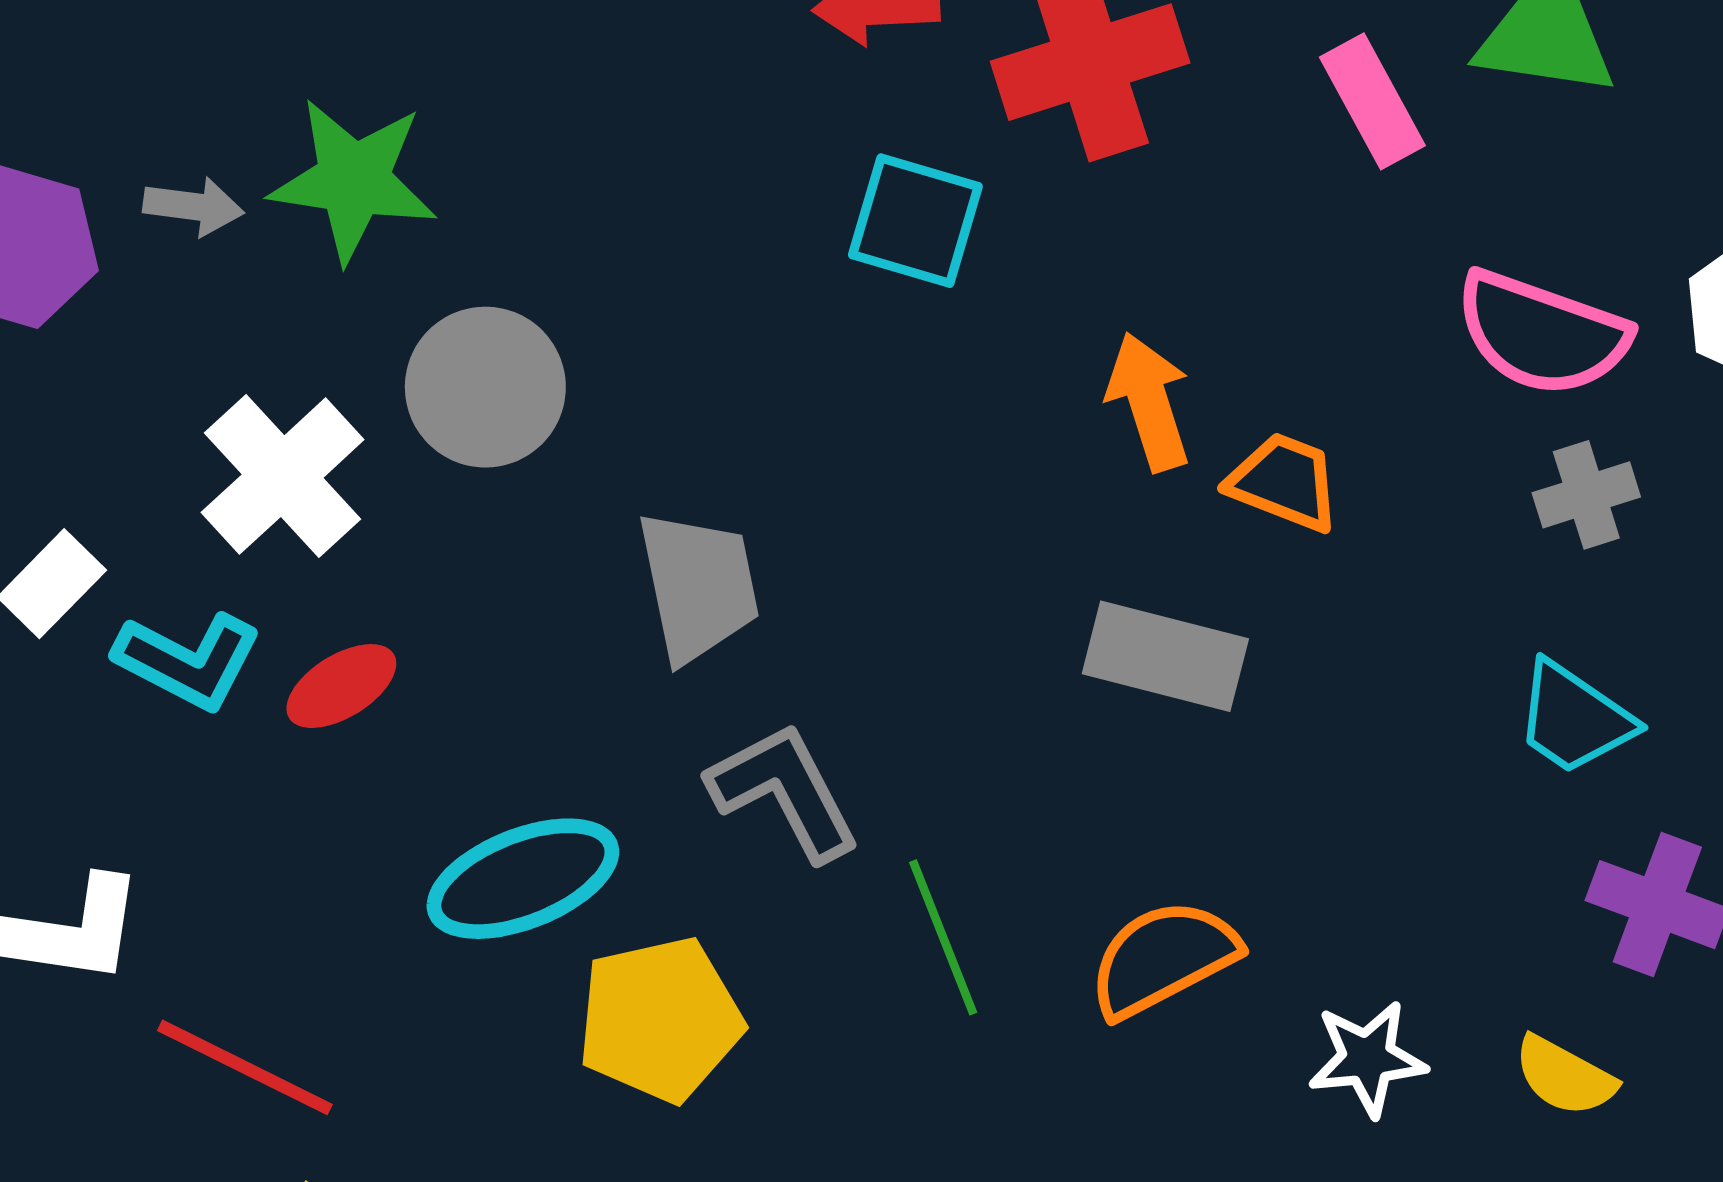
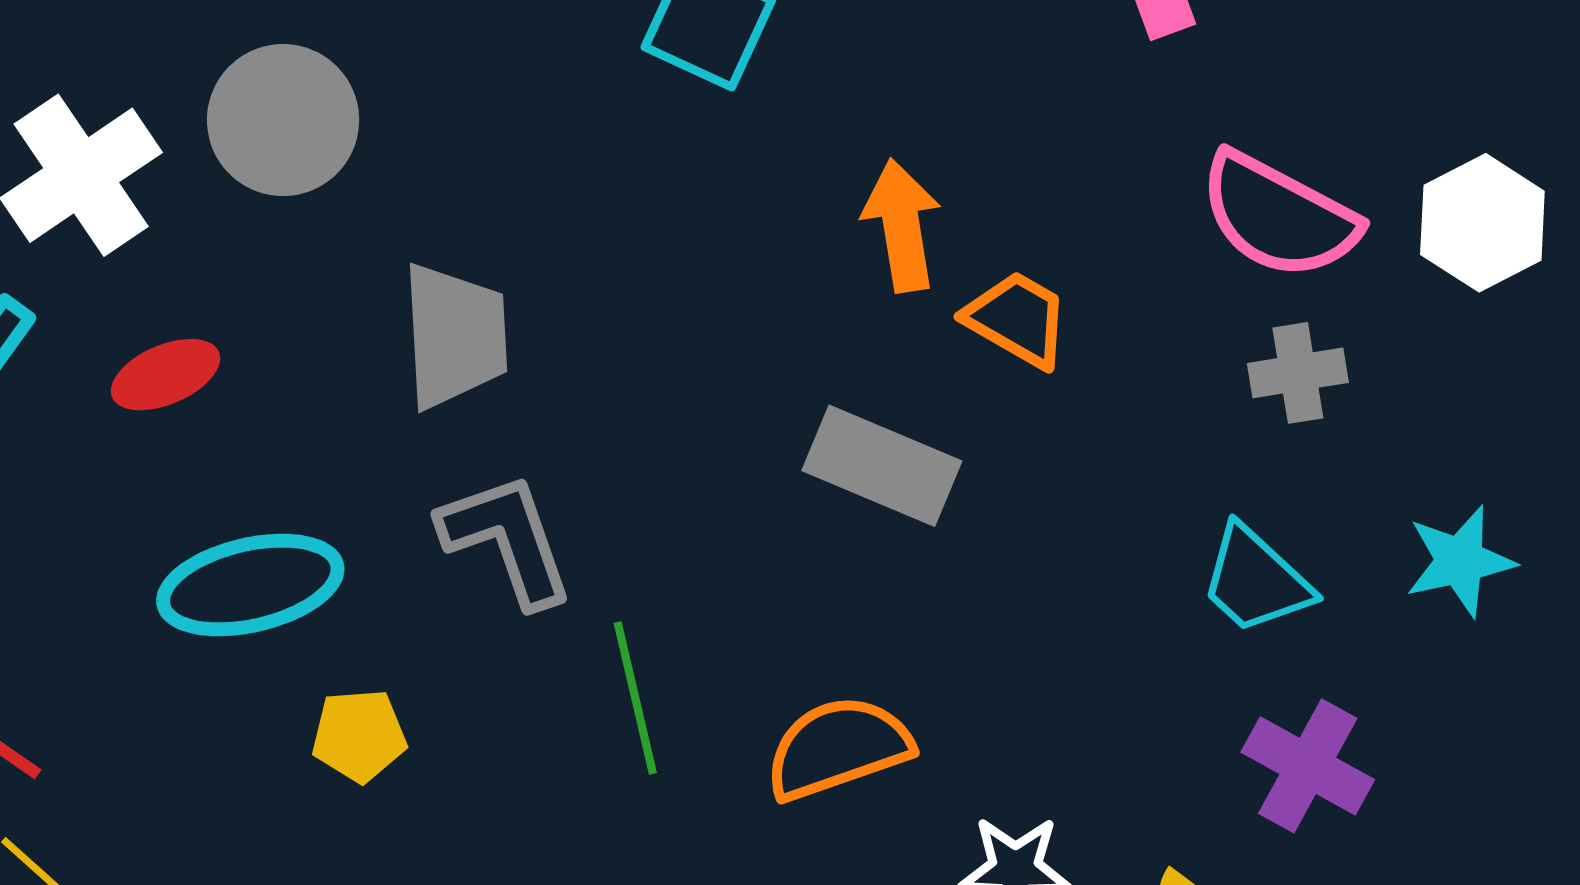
red ellipse: (341, 686) -> (165, 375), moved
yellow pentagon: (660, 1019) -> (359, 736), size x0.6

